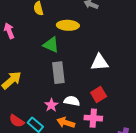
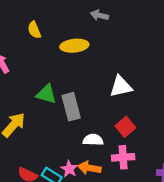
green triangle: (51, 45) -> (46, 94), moved
pink star: (51, 105) -> (69, 169), moved

